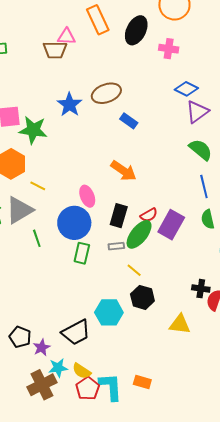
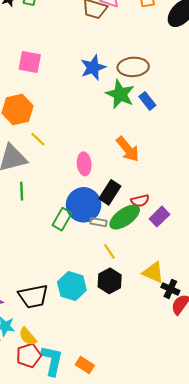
green star: (33, 130) -> (120, 94), moved
blue circle: (74, 223) -> (84, 205), moved
purple rectangle: (171, 225) -> (159, 217), size x0.7
yellow triangle: (180, 324) -> (153, 272), moved

